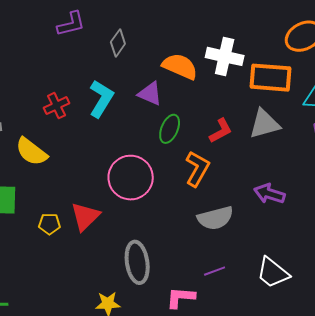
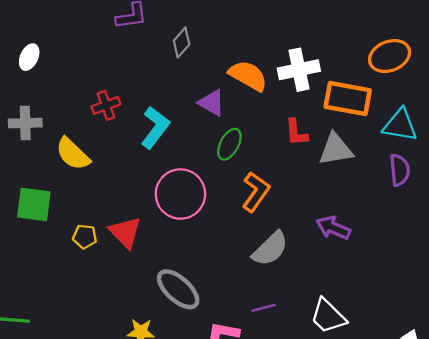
white cross: (225, 56) -> (299, 70), turned -30
cyan L-shape: (101, 99) -> (155, 127), moved
red L-shape: (221, 131) -> (296, 132), moved, turned 108
red triangle: (85, 216) -> (125, 232), turned -36
gray semicircle: (215, 218) -> (270, 249), turned -36
gray ellipse: (137, 262) -> (178, 289), turned -45

